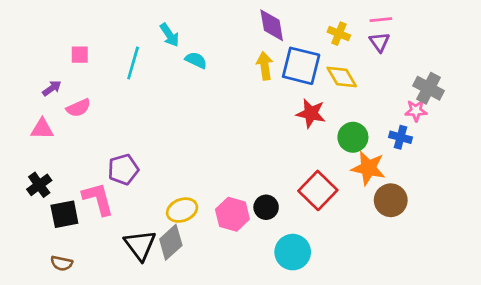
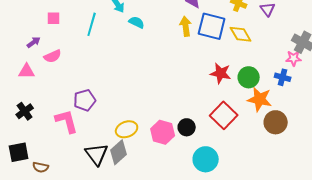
red star: (311, 113) -> (221, 73), moved
black square: (64, 214) -> (19, 152), moved

